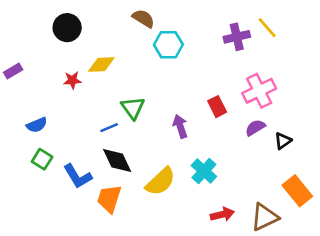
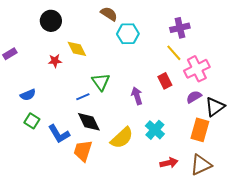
yellow line: (267, 28) -> (174, 53), moved
yellow diamond: (101, 64) -> (77, 49), turned 65
black triangle: (283, 141) -> (215, 107), size x1.5
orange rectangle: (297, 191) -> (200, 130), moved, turned 55

